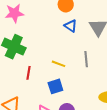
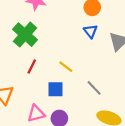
gray line: (86, 59) -> (94, 88), moved, turned -56

